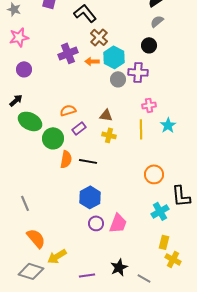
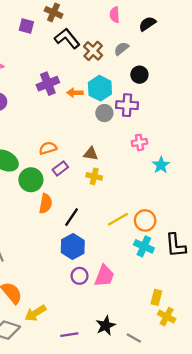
gray semicircle: (157, 21) -> (121, 49), moved
brown cross: (99, 37) -> (93, 51), moved
yellow line: (141, 129) -> (118, 219), moved, turned 60
black line: (88, 161) -> (72, 217), moved, turned -66
cyan cross: (160, 211) -> (144, 246), moved, turned -36

